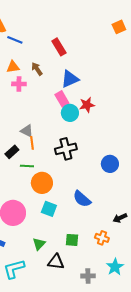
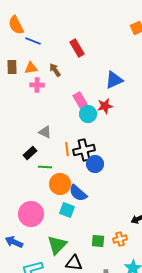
blue triangle: (70, 79) -> (114, 80), moved
orange line: (32, 143) -> (67, 149), moved
blue circle: (110, 164) -> (95, 164), moved
blue semicircle: (82, 199) -> (78, 193), moved
orange cross: (102, 238) -> (120, 239), turned -32
green square: (72, 240) -> (98, 241), moved
green triangle: (39, 244) -> (57, 245), size x1.5

